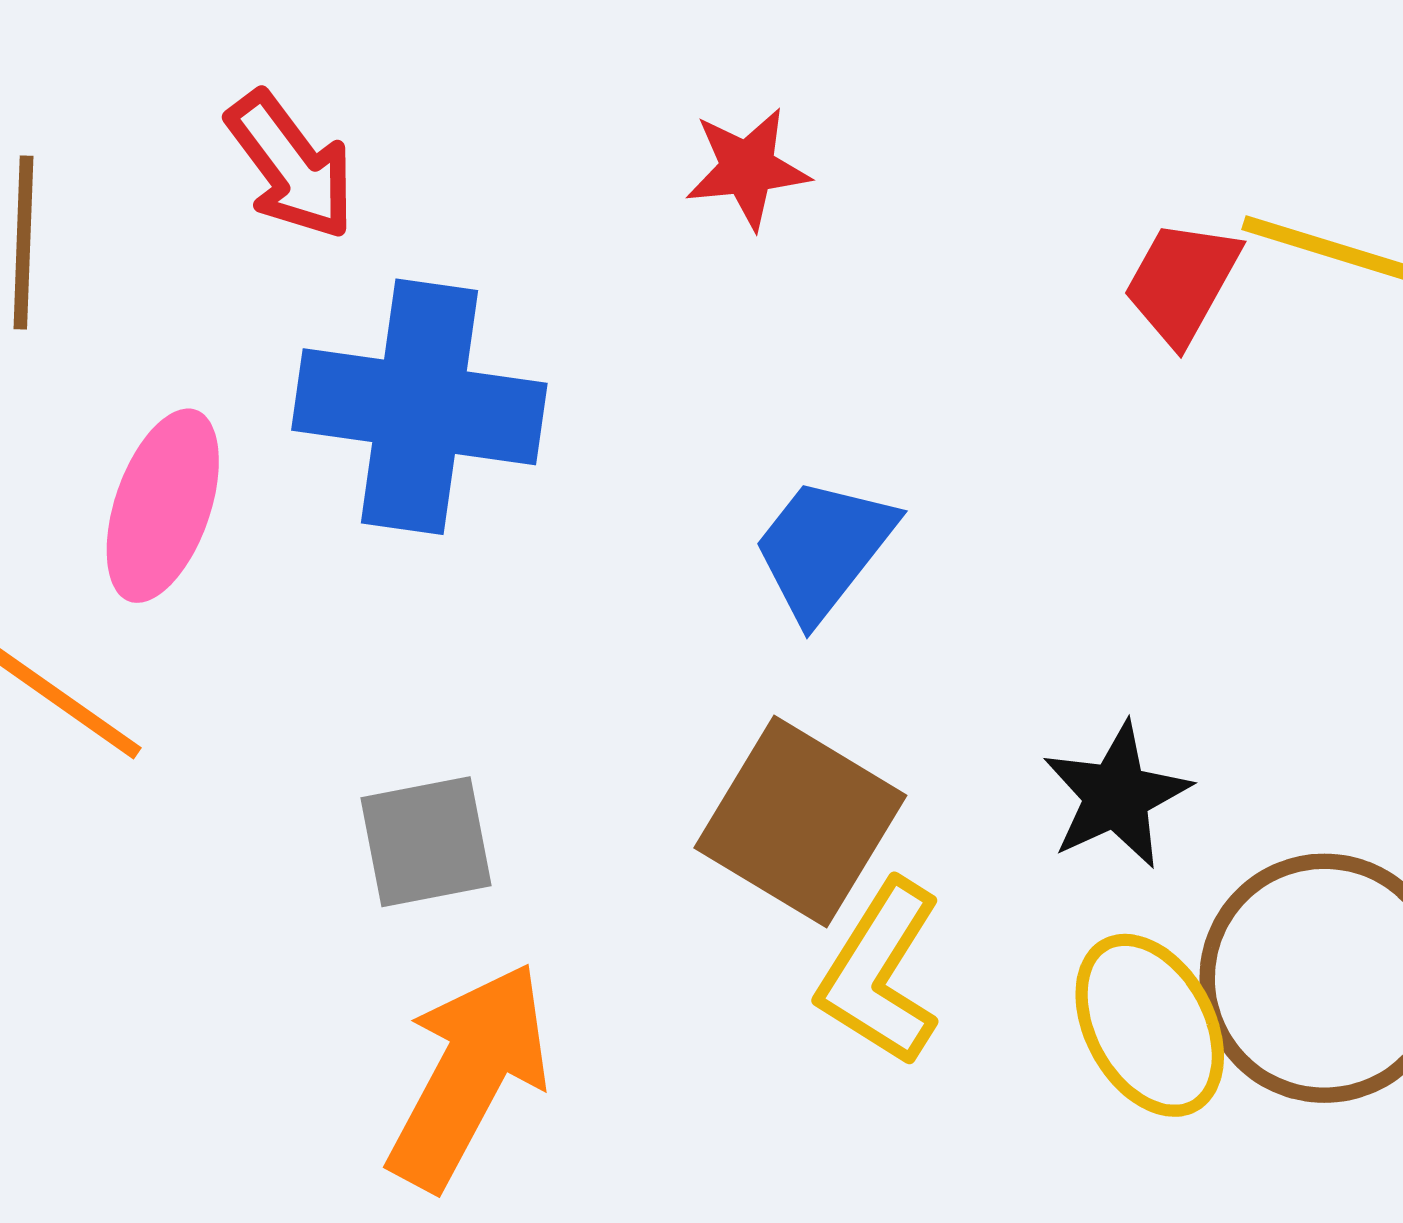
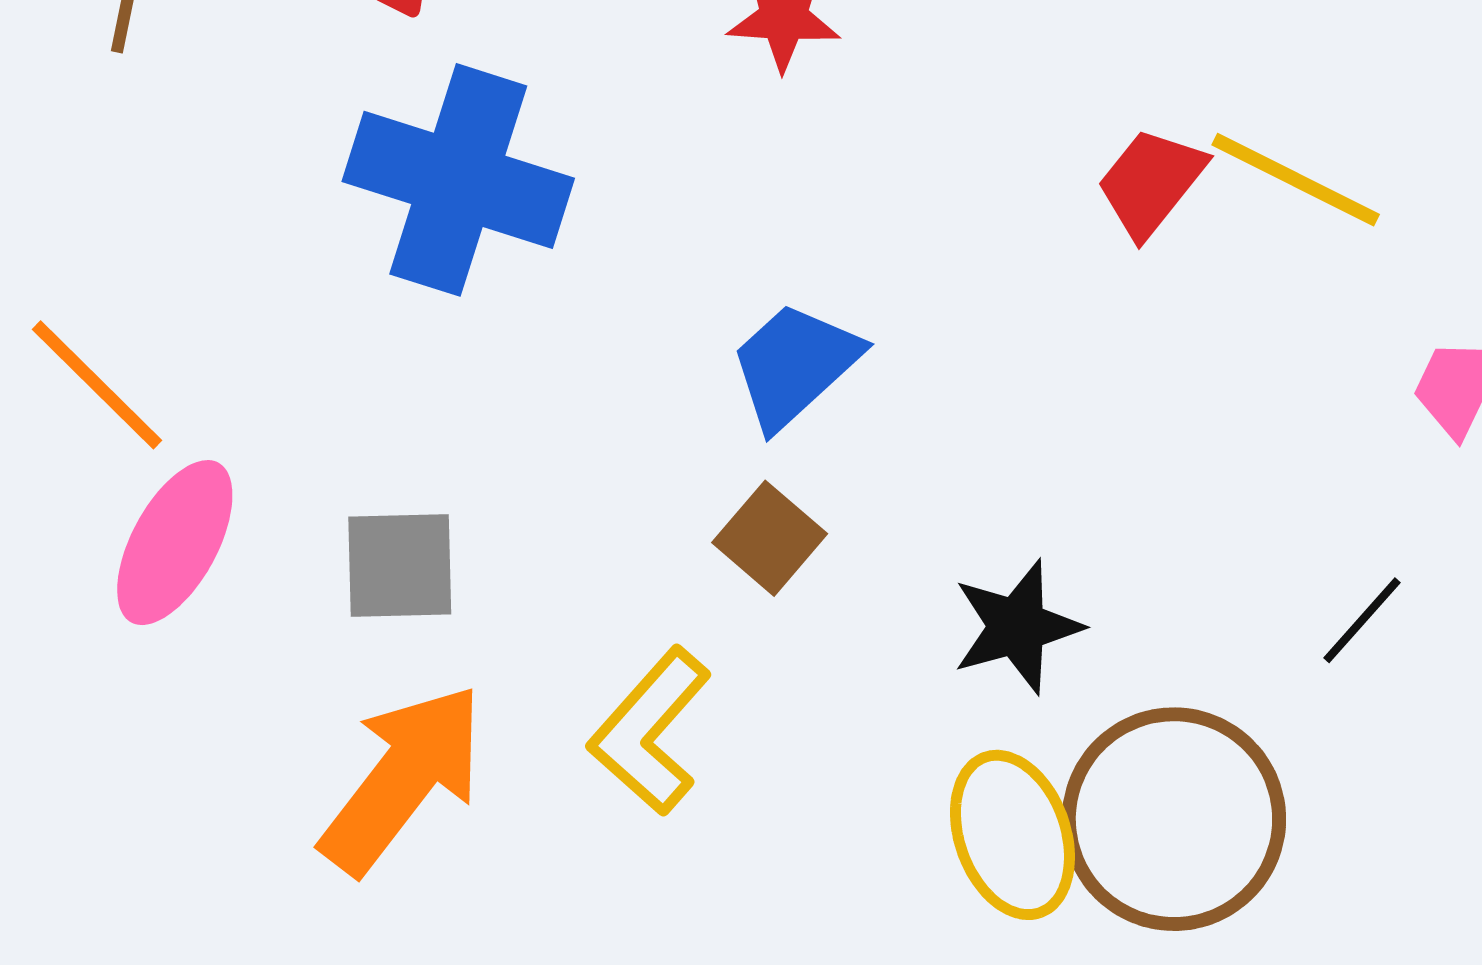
pink ellipse: (163, 506) -> (175, 543), moved
brown square: (800, 822) -> (770, 538), moved, size x0.6
yellow L-shape: (880, 973) -> (650, 731), moved

